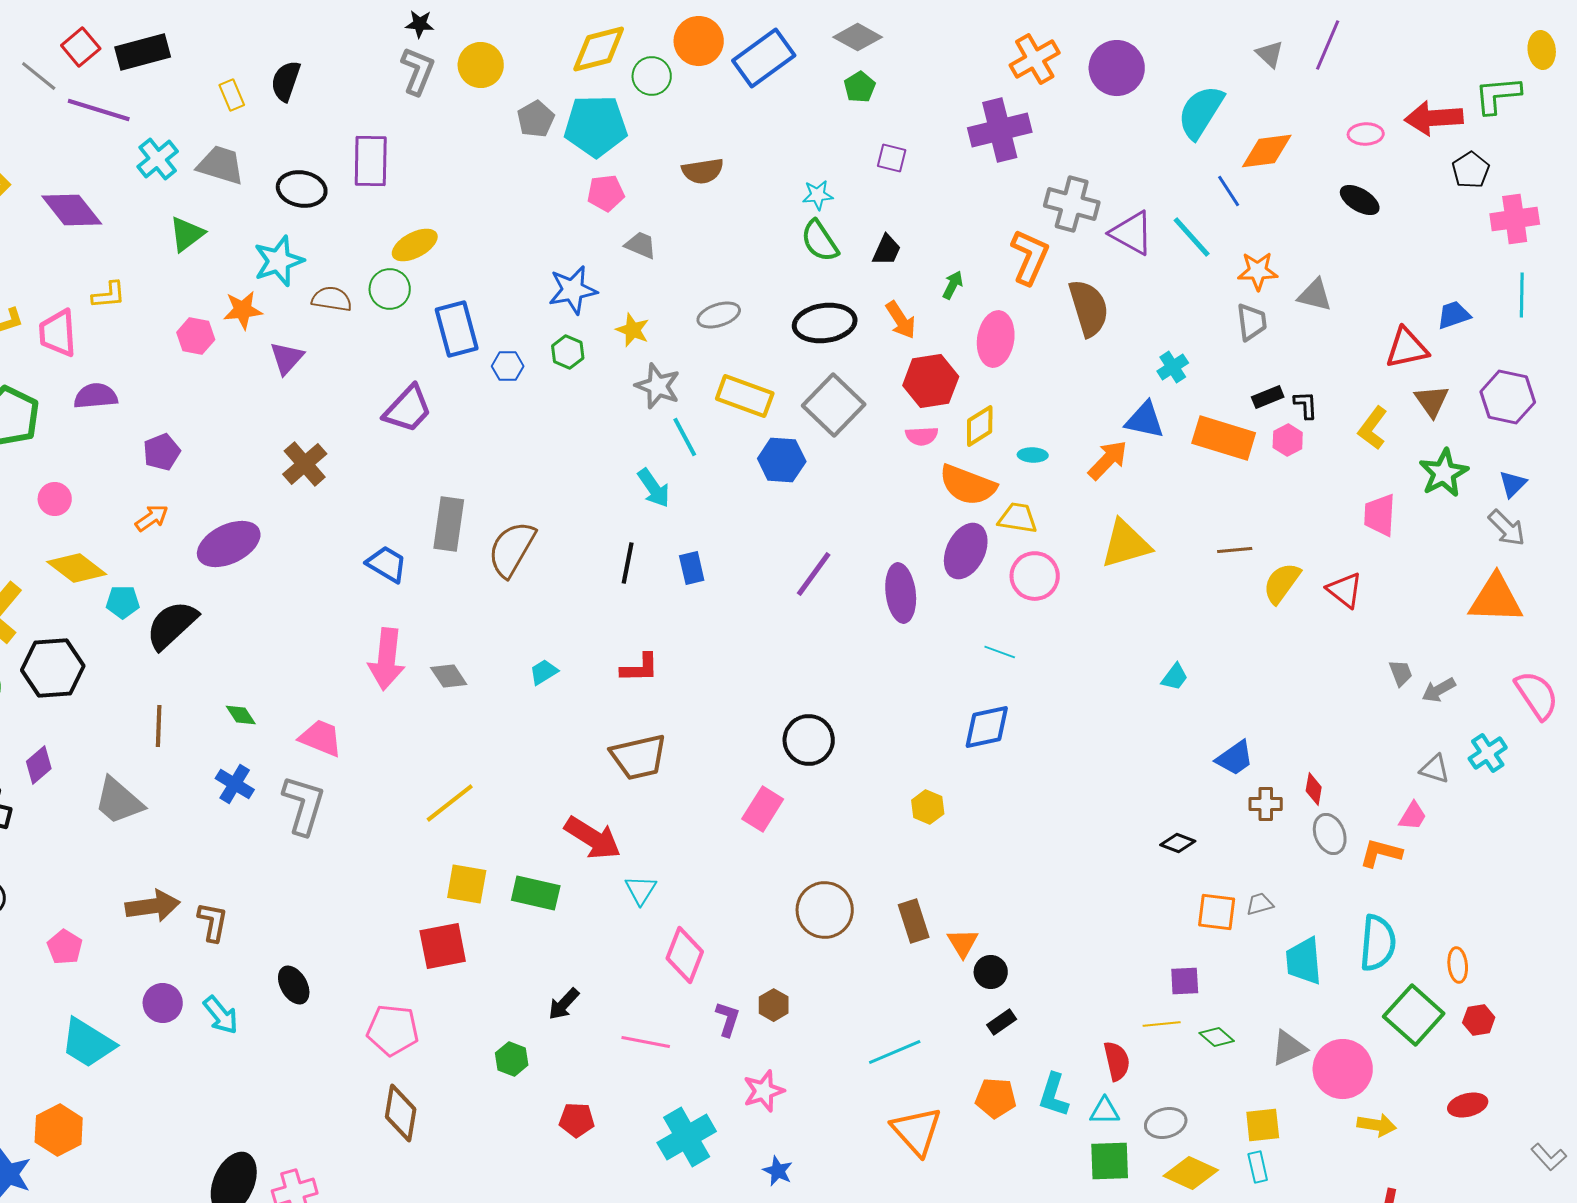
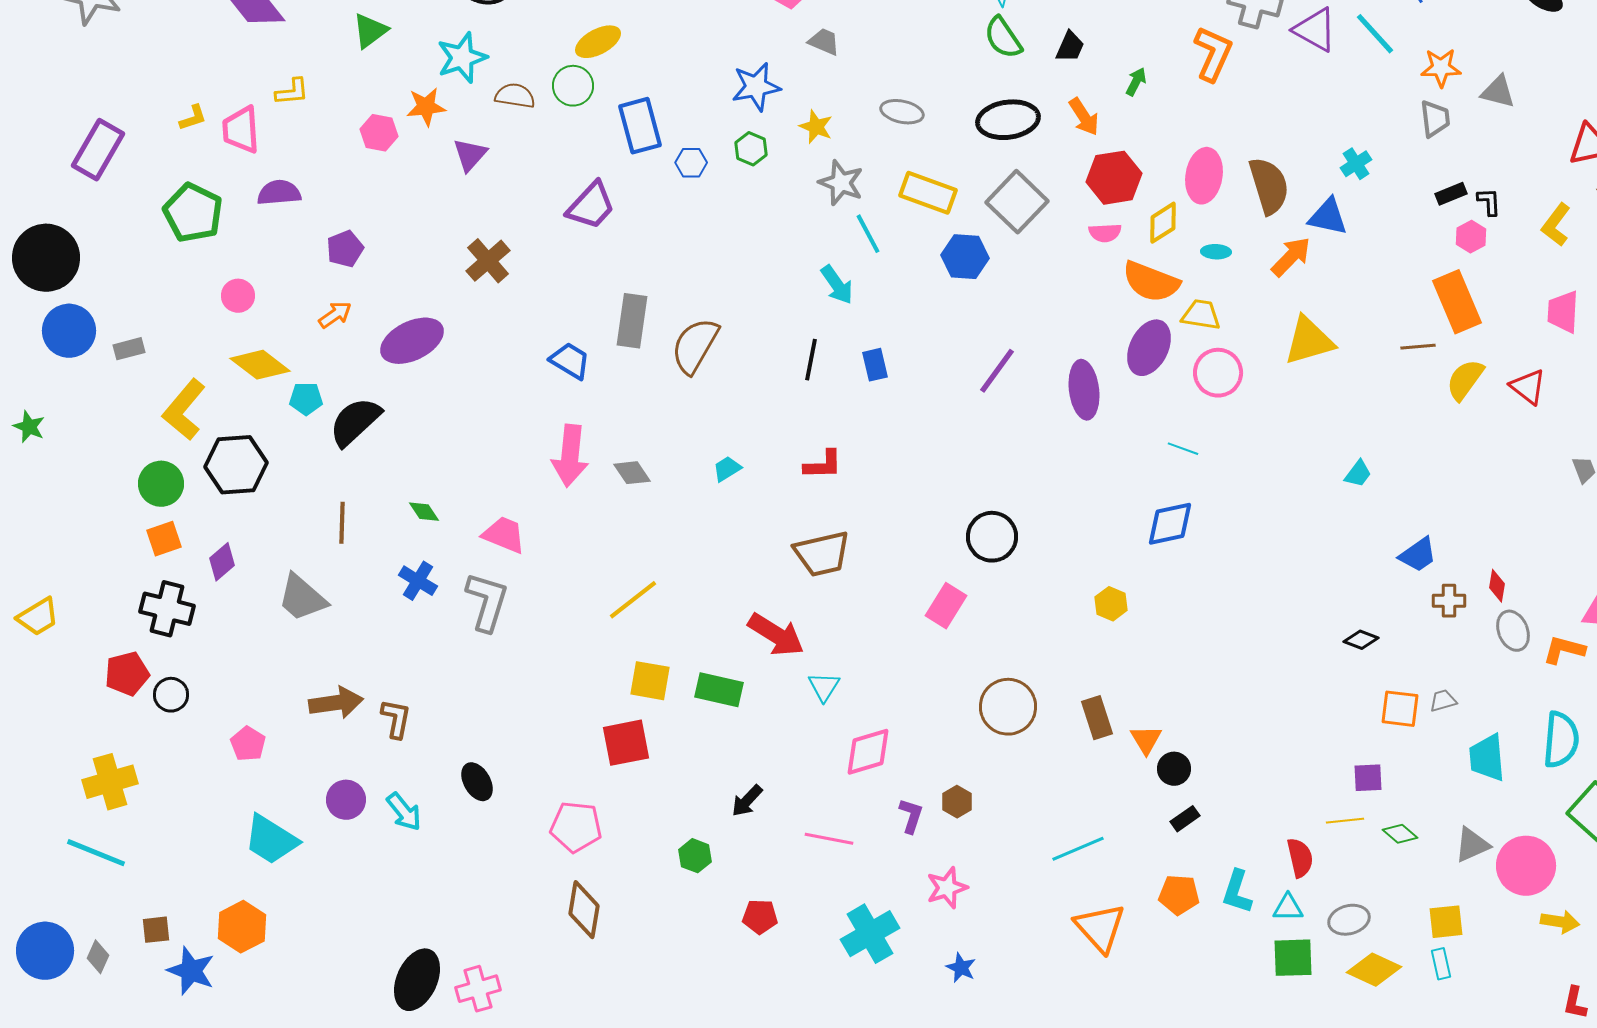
brown semicircle: (1089, 308) -> (1269, 186), moved
gray ellipse: (719, 315) -> (902, 112), turned 30
pink ellipse: (996, 339) -> (1204, 176), moved
orange rectangle: (1224, 438) -> (1457, 302), moved, turned 50
pink diamond: (685, 955) -> (868, 752), turned 52

